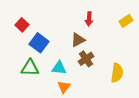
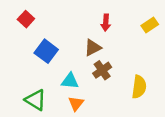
red square: (22, 25) -> (26, 19), moved
green triangle: (30, 68) -> (35, 100), moved, turned 30

